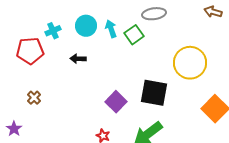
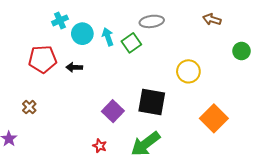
cyan cross: (53, 31) -> (60, 20), moved
red pentagon: (30, 51) -> (43, 59), moved
yellow circle: (190, 63) -> (188, 71), size x0.7

